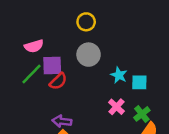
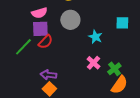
pink semicircle: (34, 46) -> (39, 13), moved
green line: (32, 74) -> (23, 47), moved
cyan square: (139, 82) -> (122, 23), moved

